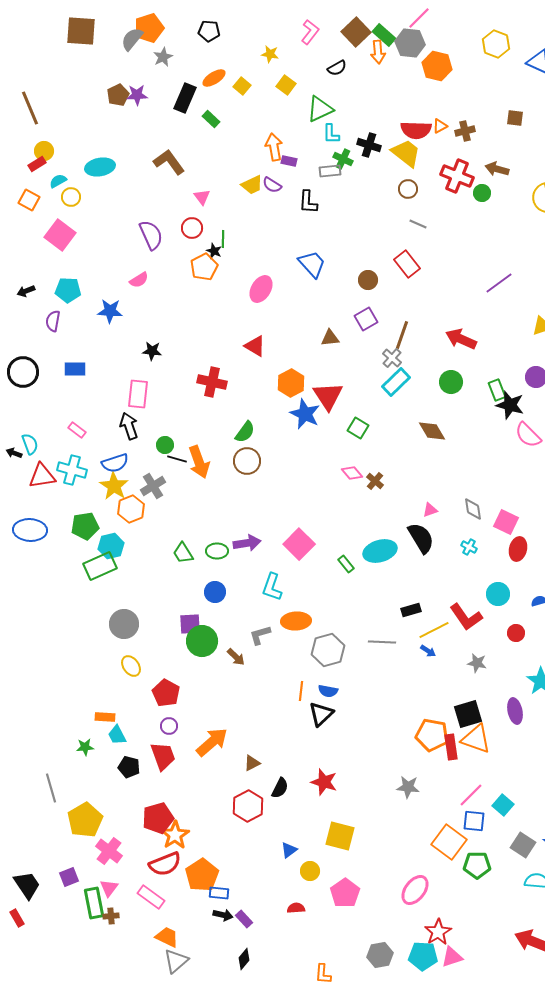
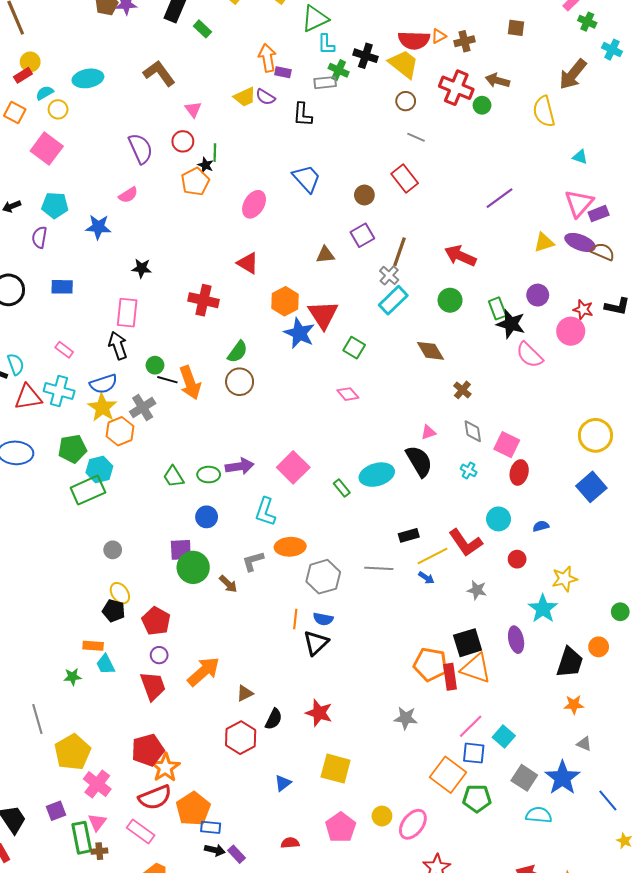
brown cross: (375, 481) -> (462, 390), moved
gray circle: (124, 624) -> (113, 550), size x0.6
black pentagon: (129, 767) -> (114, 611), moved
yellow circle: (310, 871) -> (382, 816), moved

